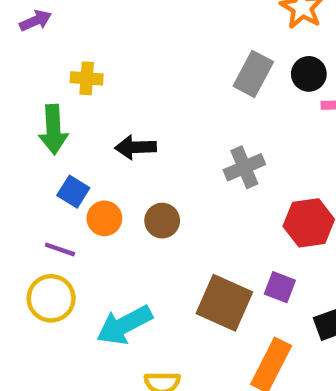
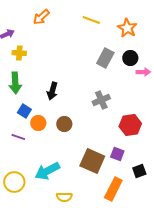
yellow cross: (87, 78) -> (19, 53), moved
black arrow: (136, 147) -> (52, 91), turned -72
yellow circle: (51, 298) -> (14, 182), moved

